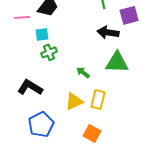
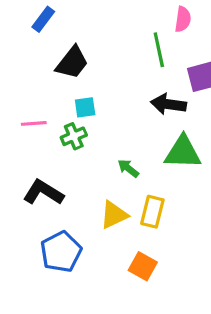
pink line: (22, 17) -> (34, 123), moved
cyan square: (42, 34) -> (85, 107), moved

